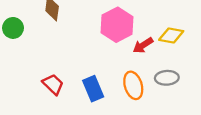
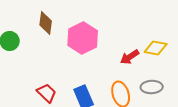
pink hexagon: (117, 25) -> (83, 38), moved

